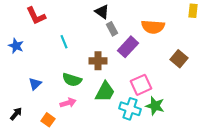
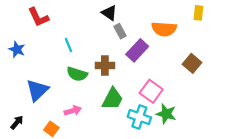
yellow rectangle: (193, 11) -> (198, 13), moved
green semicircle: (72, 80) -> (77, 74), moved
blue triangle: (35, 84) -> (37, 90), size x1.6
pink square: (141, 85) -> (151, 91), turned -30

